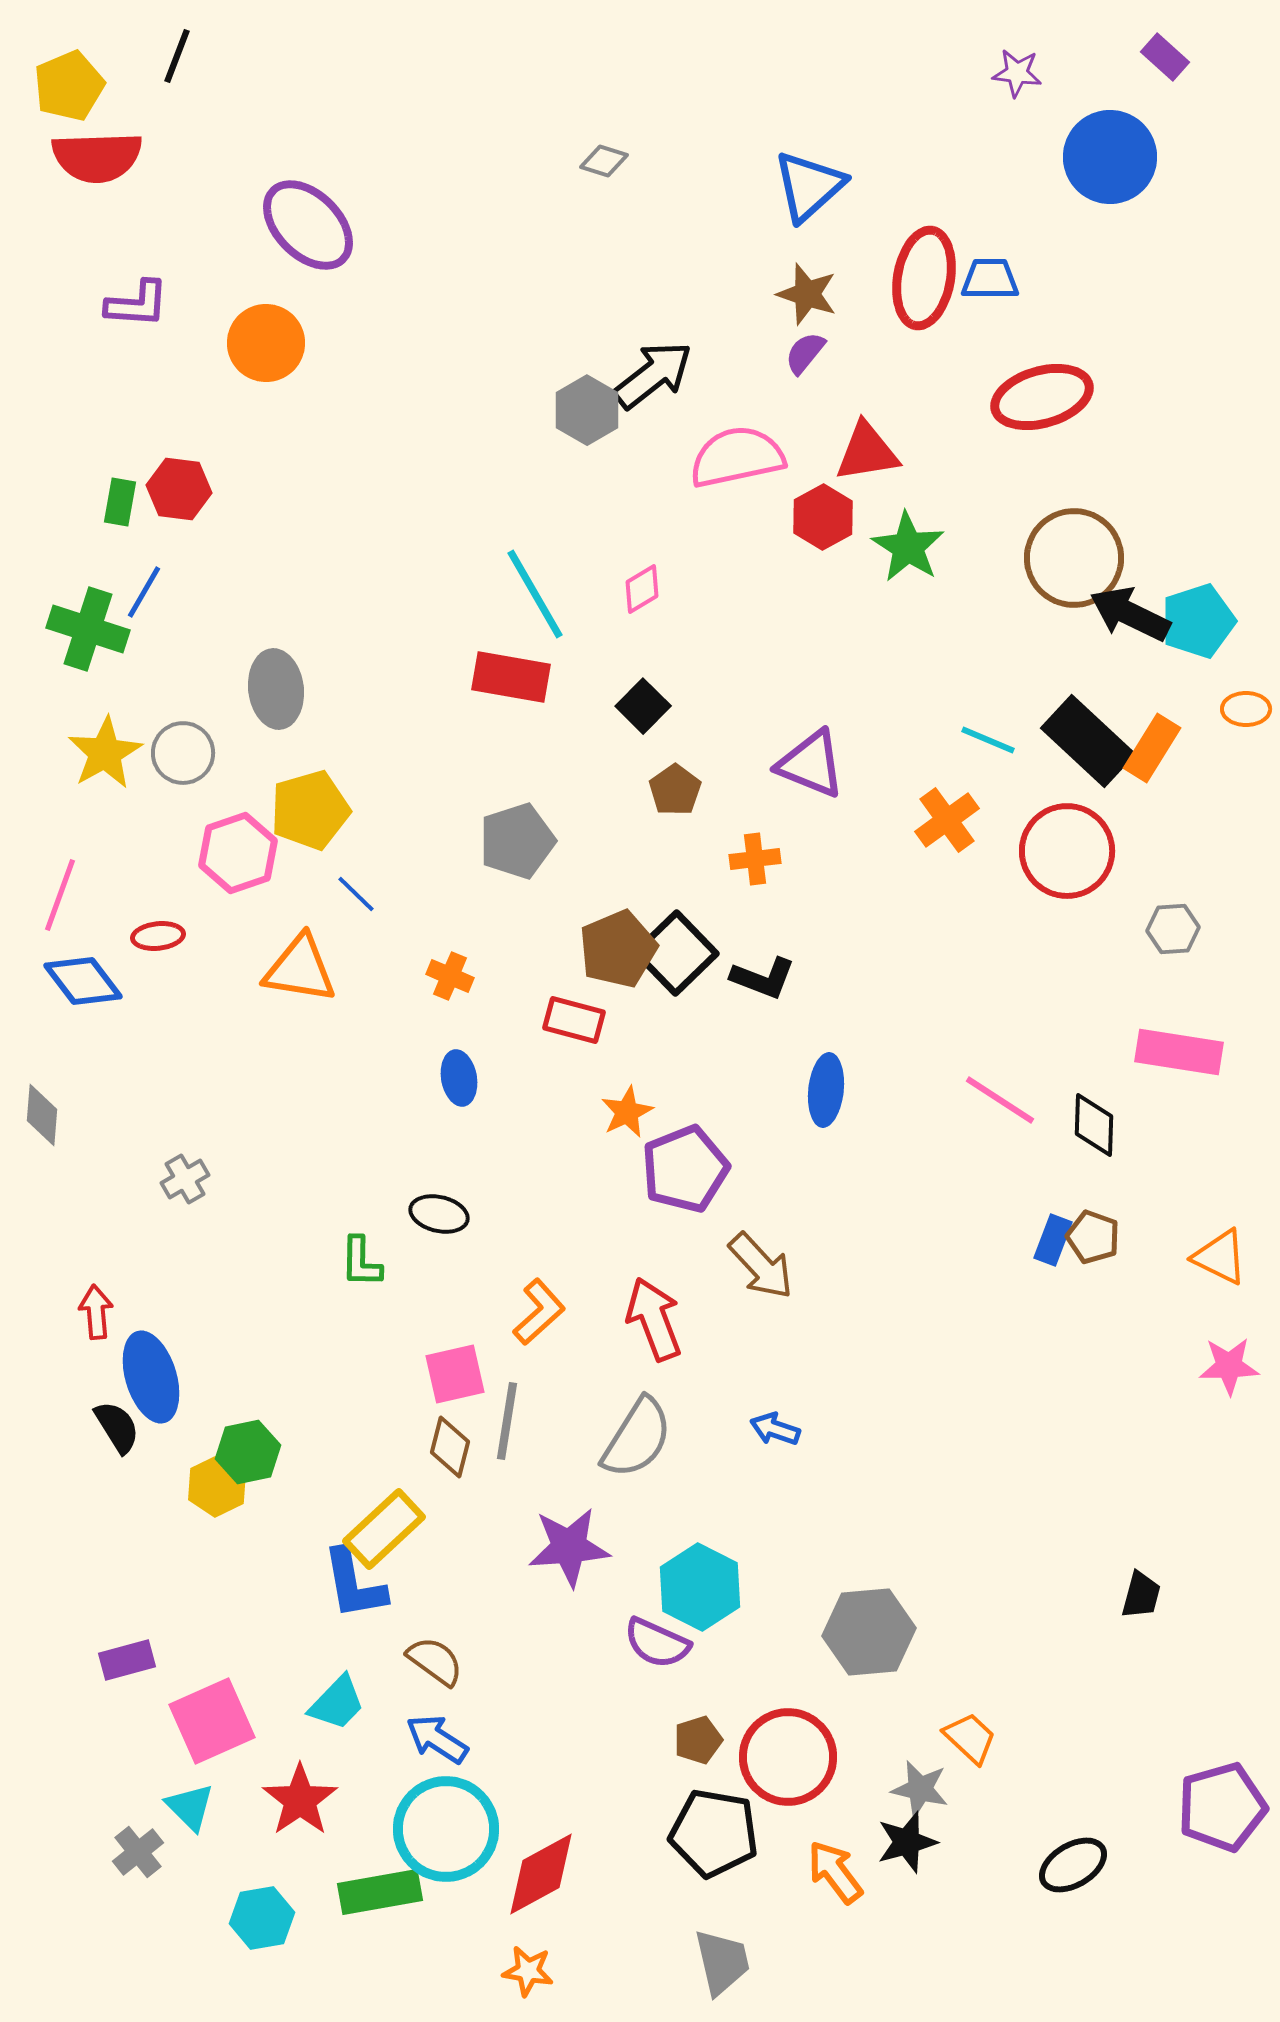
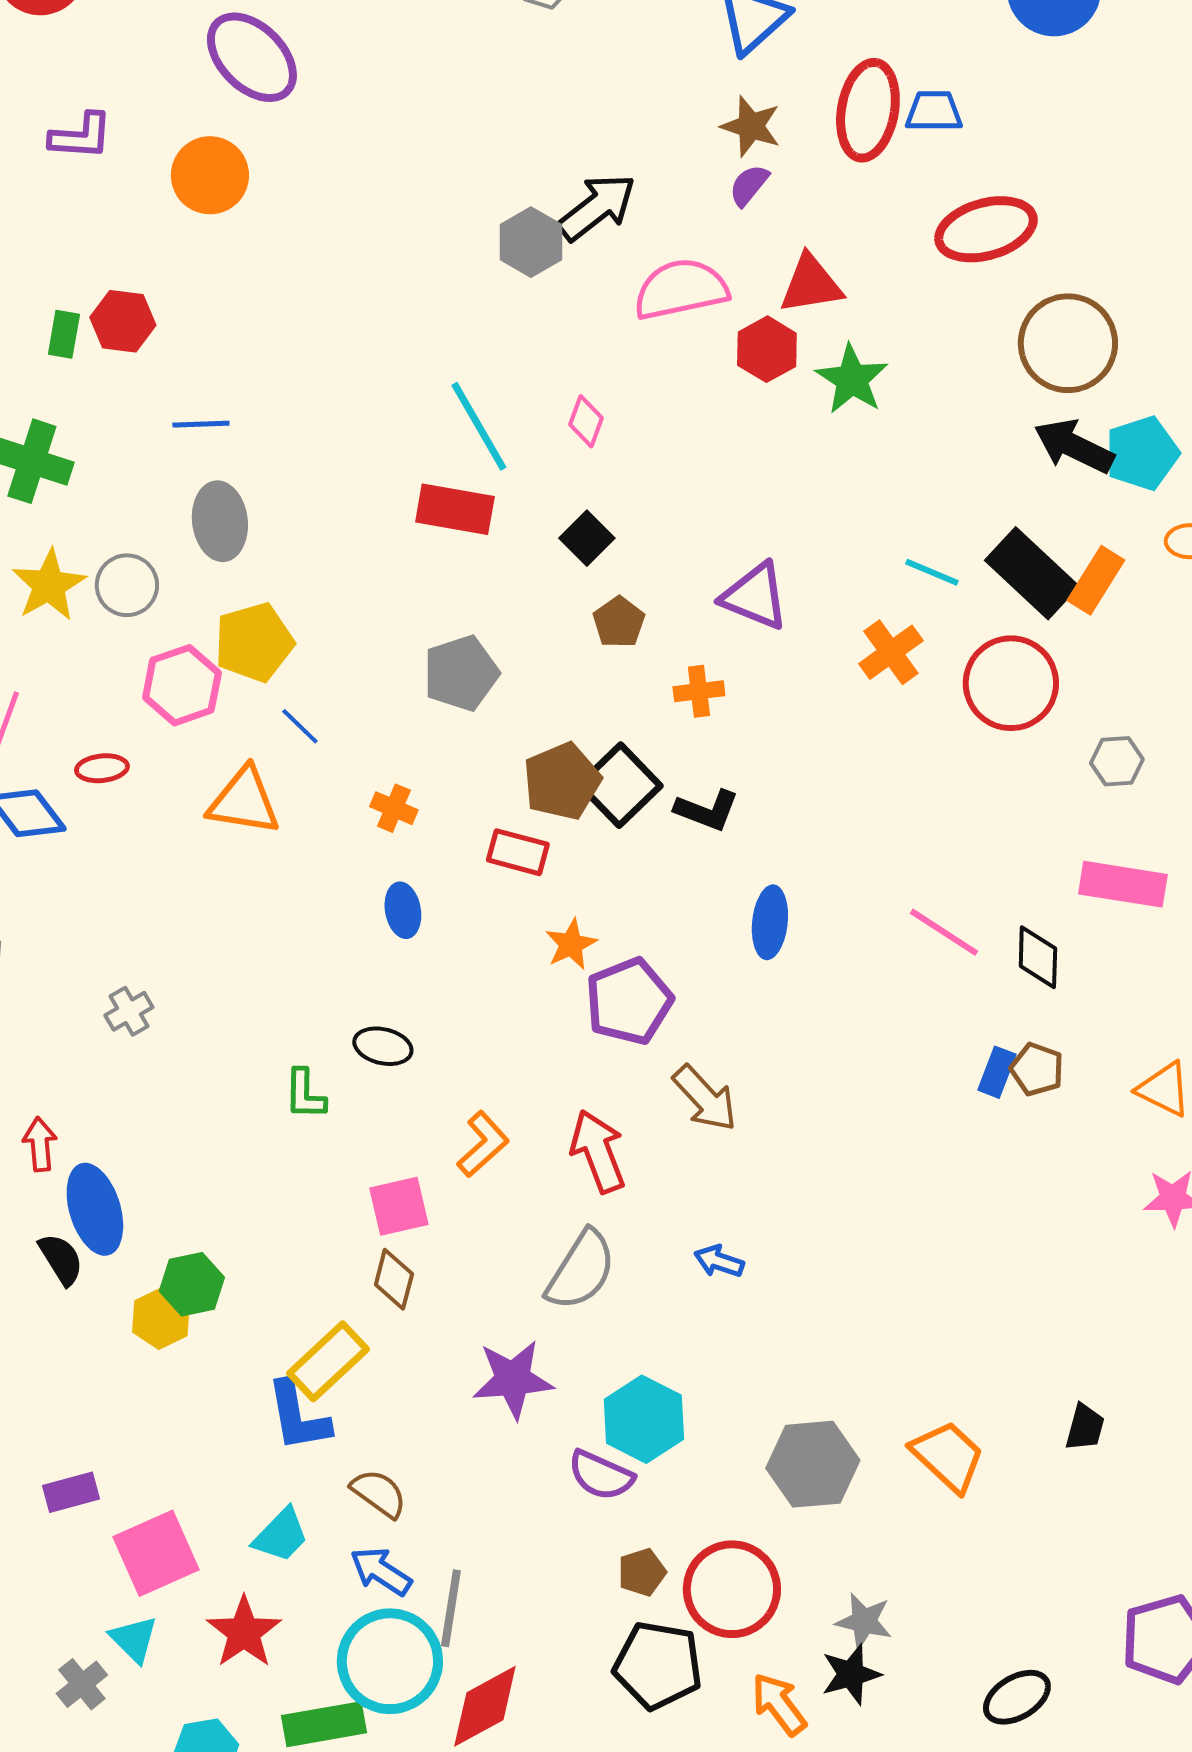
brown circle: (1074, 558) -> (1068, 343), moved
pink diamond: (642, 589) -> (586, 421), turned -39
blue line: (144, 592) -> (201, 424), moved, turned 58
gray line: (507, 1421) -> (451, 1608), moved
orange trapezoid: (970, 1738) -> (948, 1456), moved, size x1.4

